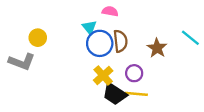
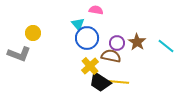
cyan line: (190, 38) -> (166, 46), moved
brown semicircle: (120, 41) -> (111, 56), moved, turned -72
purple circle: (134, 73) -> (117, 43), moved

